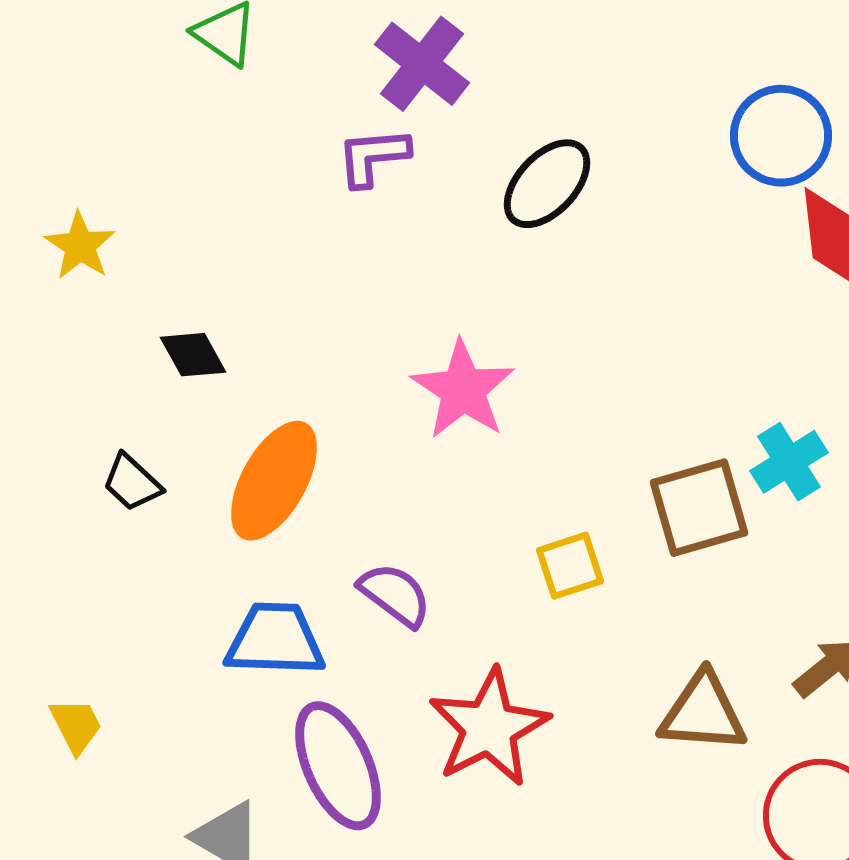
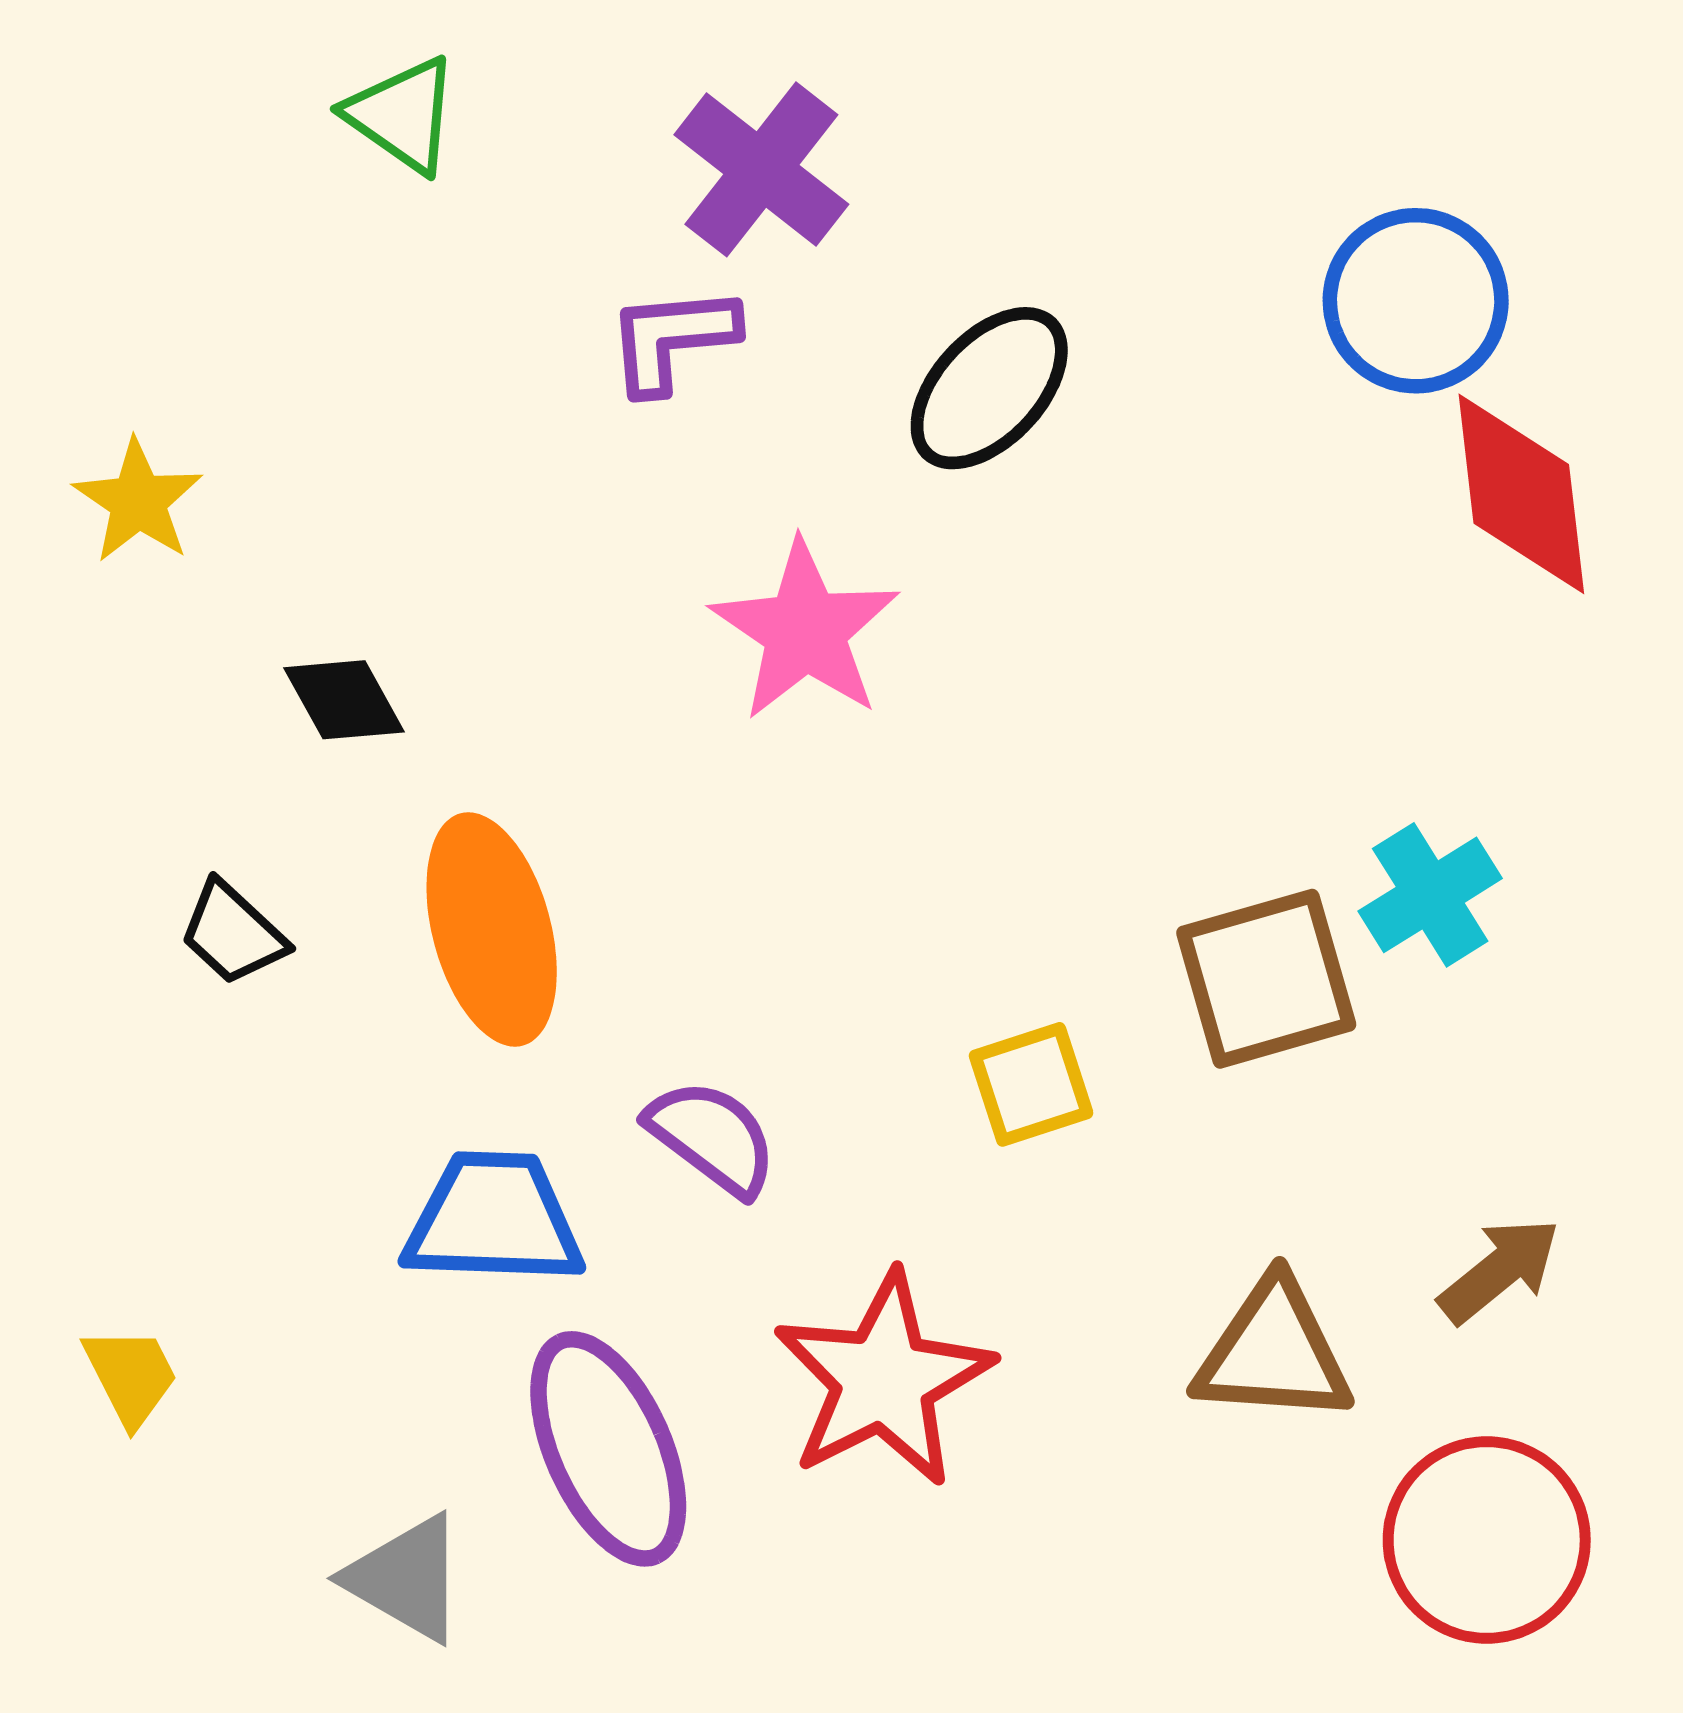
pink star: (463, 390) -> (805, 631), moved
orange ellipse: (274, 481) -> (492, 929), turned -44

